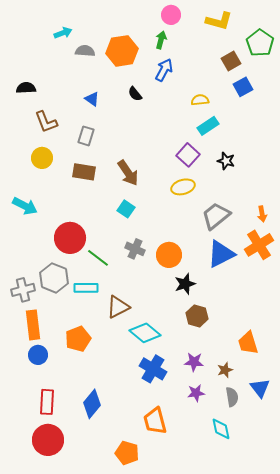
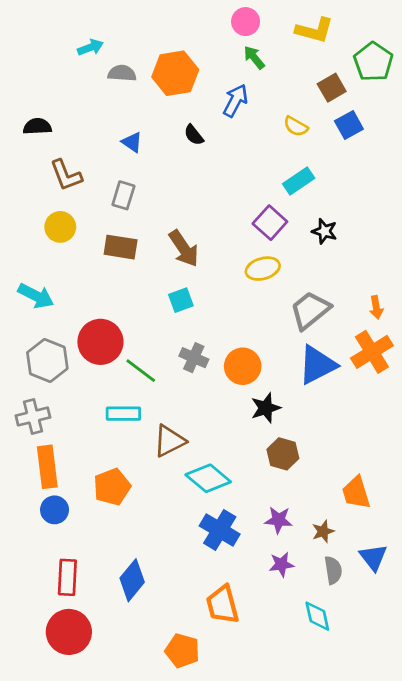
green arrow: (161, 40) -> (254, 57), moved, turned -54
yellow semicircle: (200, 100) -> (296, 126), moved, turned -144
cyan square: (126, 209) -> (181, 300), turned 36
gray hexagon: (54, 278) -> (47, 360), moved

